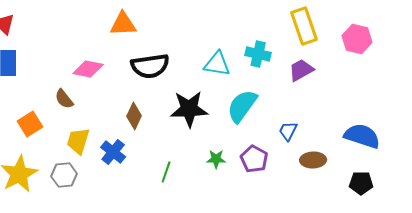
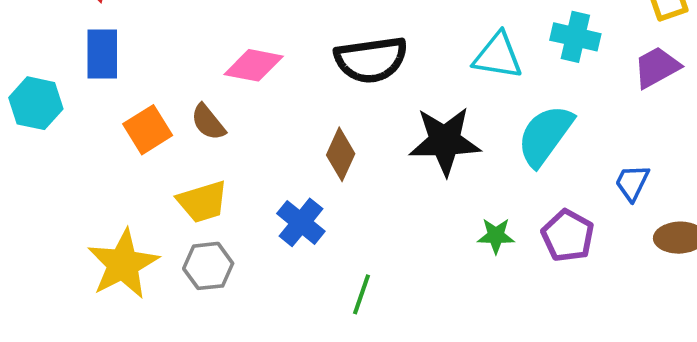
orange square: (30, 124) -> (148, 130), moved
yellow trapezoid: (78, 141) -> (203, 202), moved, turned -124
green line: (166, 172) -> (362, 294), moved

